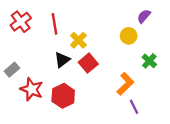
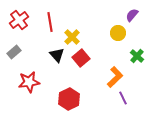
black triangle: (62, 60) -> (57, 55), turned -35
gray rectangle: (12, 70) -> (14, 52), moved
red star: (32, 89) -> (29, 82), turned -30
red hexagon: (63, 96) -> (69, 99), moved

